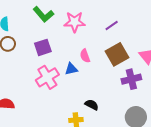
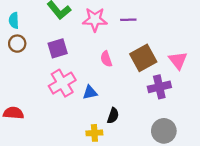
purple line: (112, 25) -> (128, 20), moved, turned 32
blue triangle: (71, 69) -> (90, 92), moved
black semicircle: (92, 105) -> (113, 116), turned 80

